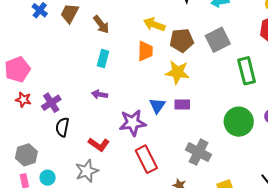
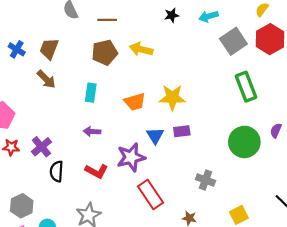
brown arrow: (101, 24) -> (46, 79), moved
brown pentagon: (182, 40) -> (105, 53), moved
gray square: (218, 40) -> (233, 41), moved
orange trapezoid: (145, 51) -> (135, 102), moved, turned 80
red L-shape: (99, 144) -> (97, 171), moved
gray cross: (199, 152) -> (206, 180), size x0.7

